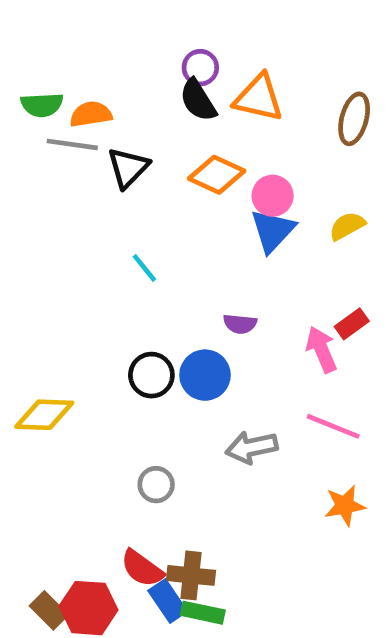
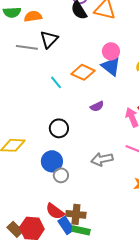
gray line: (72, 144) -> (27, 47), moved
orange diamond: (217, 175) -> (83, 72), moved
blue triangle: (273, 231) -> (111, 66), turned -35
purple semicircle: (240, 324) -> (97, 106), turned -32
blue circle: (205, 375) -> (52, 161), moved

